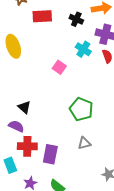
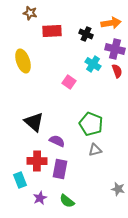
black triangle: (24, 107) -> (34, 122), size x1.5
purple semicircle: (16, 126) -> (57, 141), moved
gray triangle: (84, 143) -> (95, 150), moved

